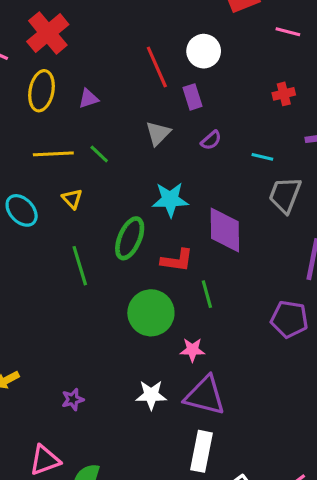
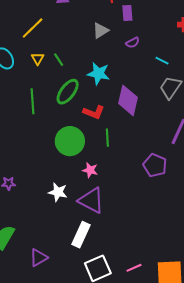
yellow line: (53, 154) -> (33, 28), turned -55
green line: (99, 154) -> (59, 60), moved

